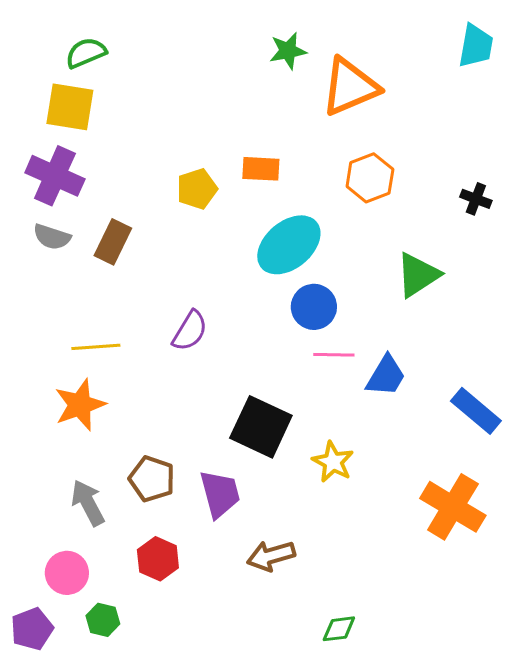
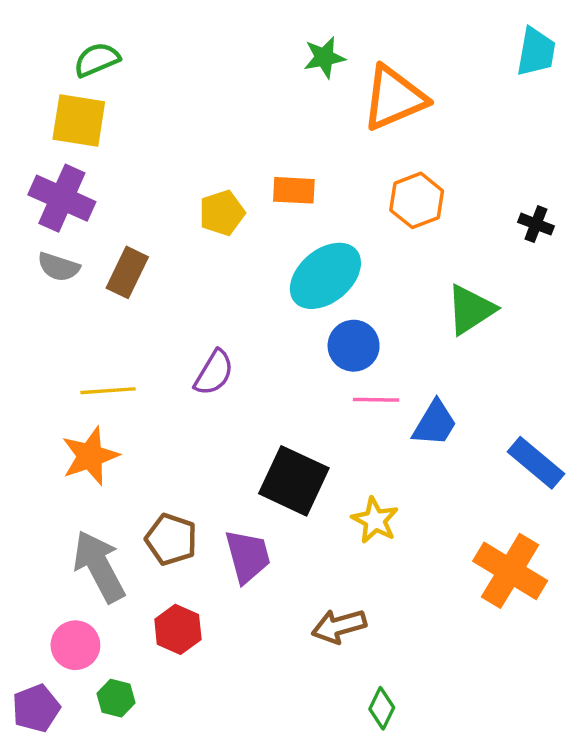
gray arrow: (88, 503) -> (99, 566), size x1.4
brown arrow: (271, 556) -> (339, 626), moved
green diamond: (339, 629) -> (382, 708), turned -57

